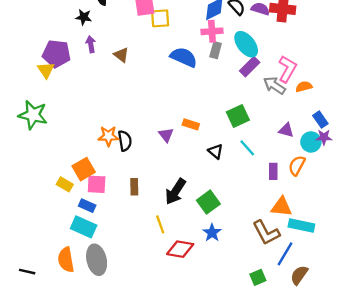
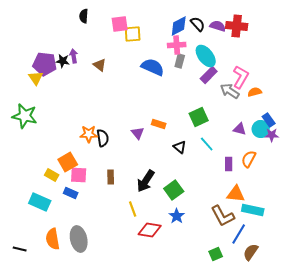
black star: (84, 17) -> (63, 61), moved
cyan circle: (311, 142) -> (261, 129), moved
cyan rectangle: (84, 227) -> (40, 202), moved

